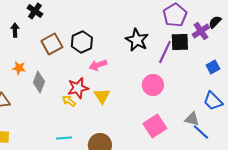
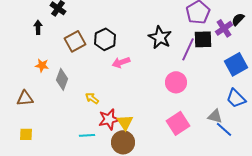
blue square: (213, 67) -> (236, 64), size x1.6
red star: (78, 88) -> (109, 119), moved
yellow triangle: (102, 96) -> (125, 122), moved

